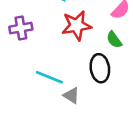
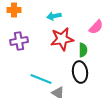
green semicircle: (114, 40) -> (83, 50), moved, turned -144

